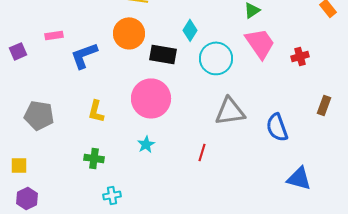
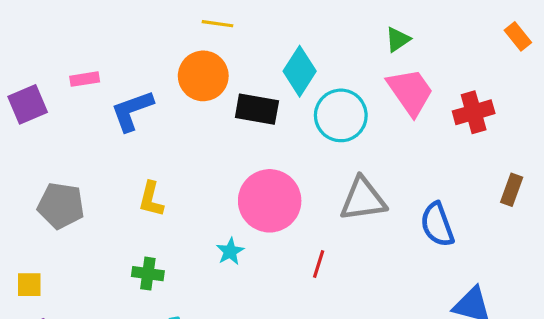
cyan diamond: (190, 30) -> (300, 71), size x1.4
purple square: (18, 51) -> (28, 104), size x1.4
red cross: (300, 56) -> (474, 112), size x1.4
pink circle: (151, 98) -> (270, 201), moved

